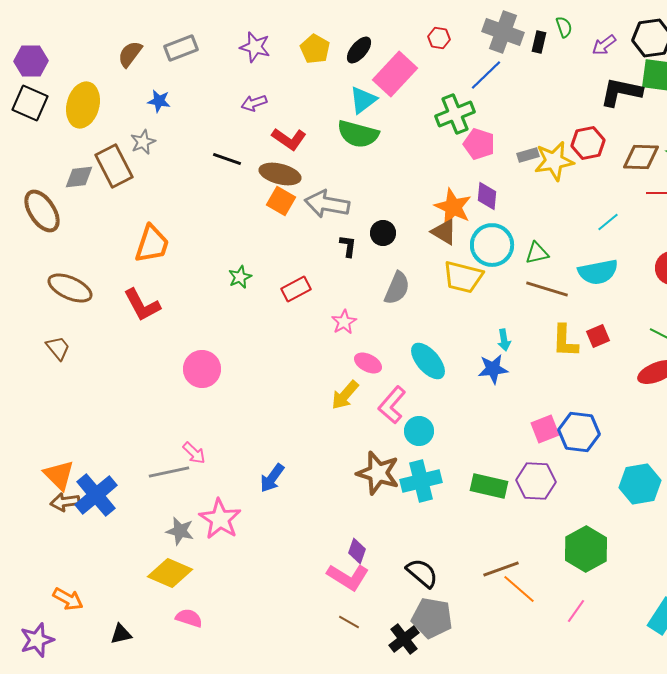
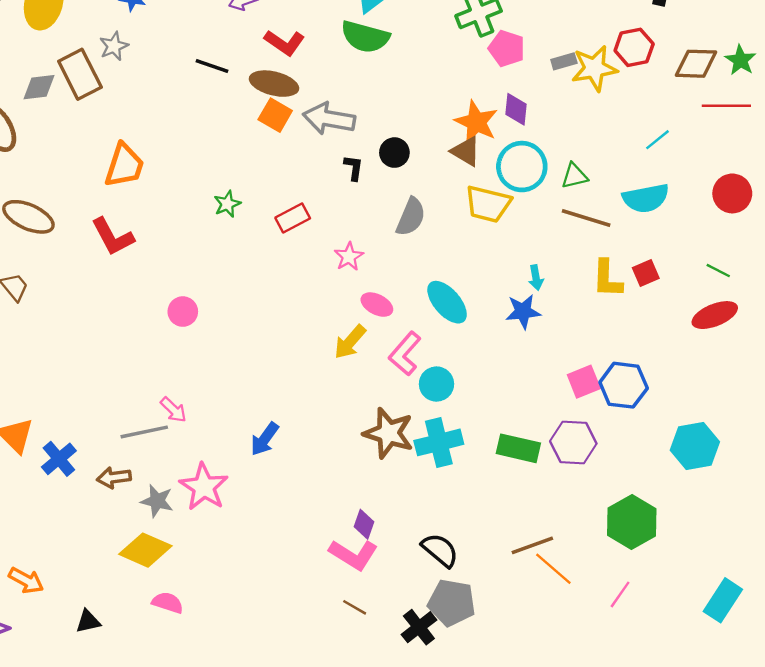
pink circle: (202, 369) -> (183, 312), size x0.7
blue cross: (96, 495) -> (59, 459), size x0.7
brown arrow: (65, 502) -> (114, 478), moved

